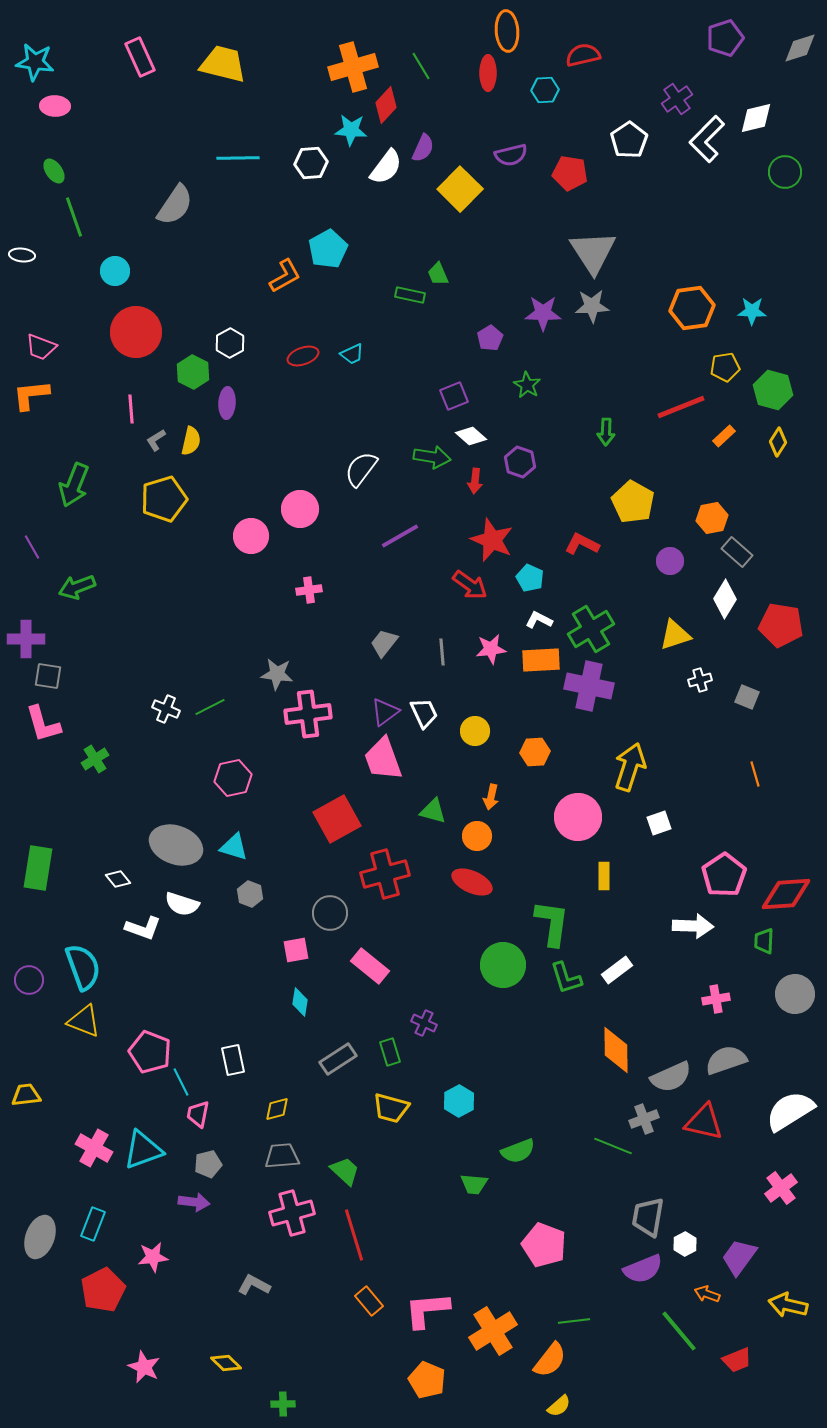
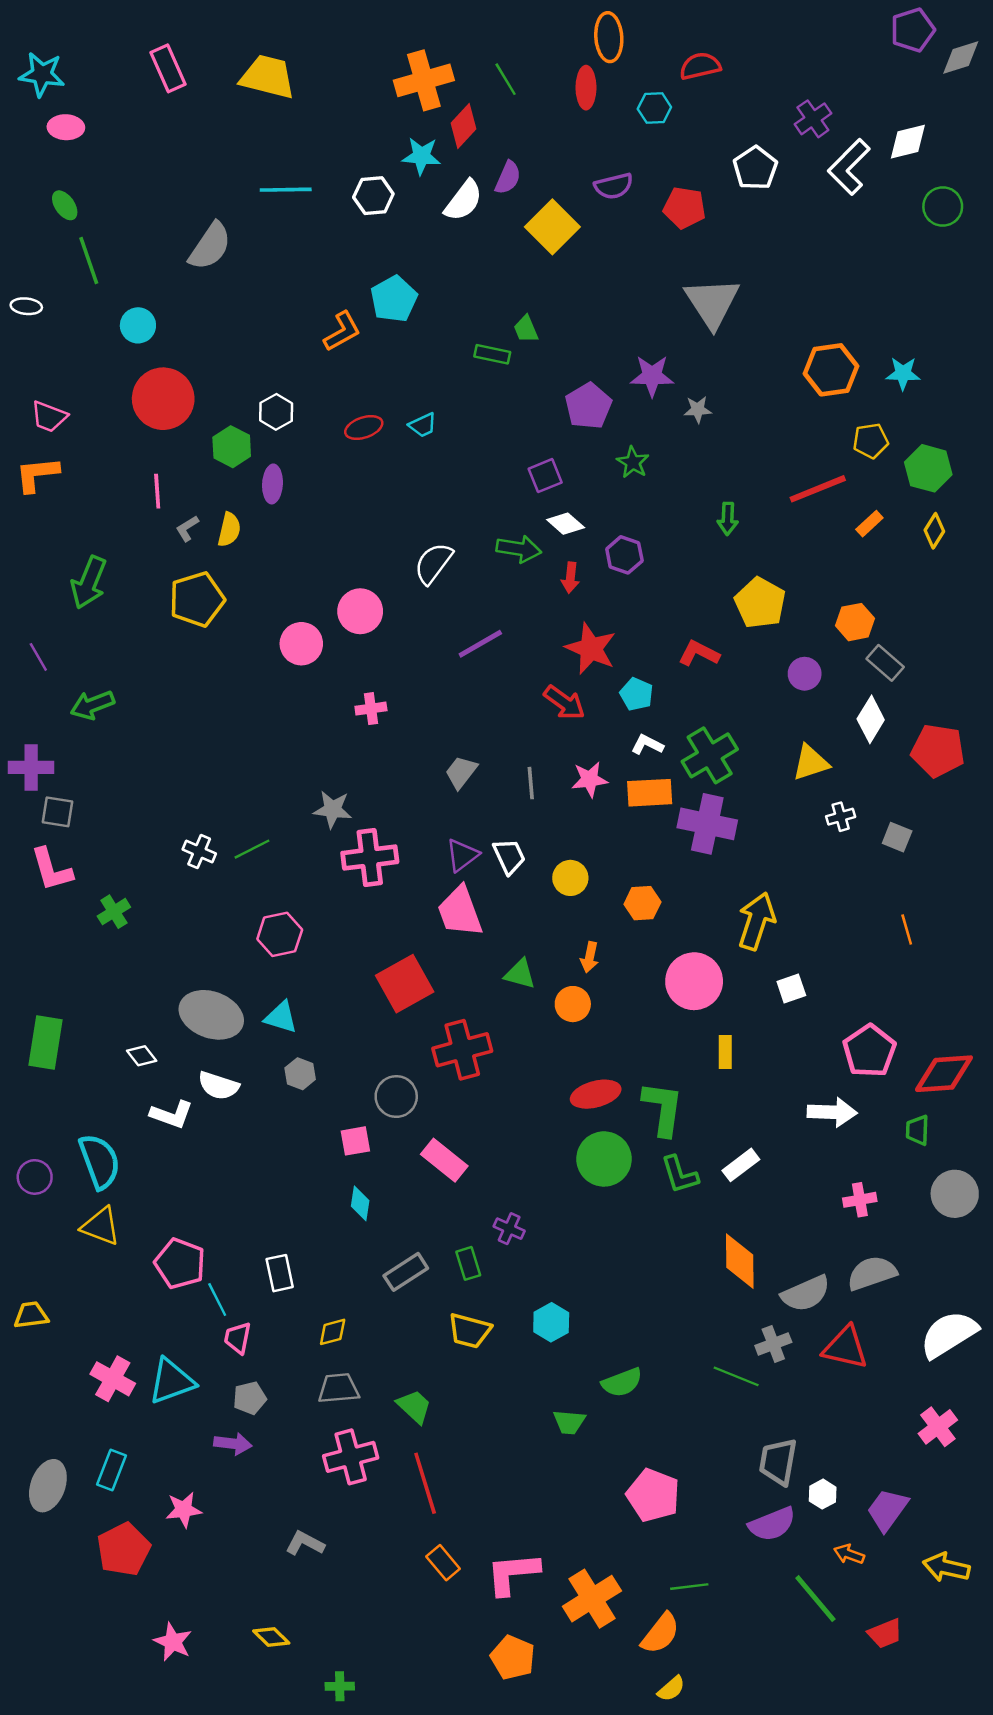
purple pentagon: (725, 38) -> (913, 30), moved
gray star: (592, 306) -> (698, 409), moved, size x0.7
purple pentagon: (490, 338) -> (588, 406), size x1.5
red ellipse: (472, 882) -> (596, 1094), moved, turned -39

